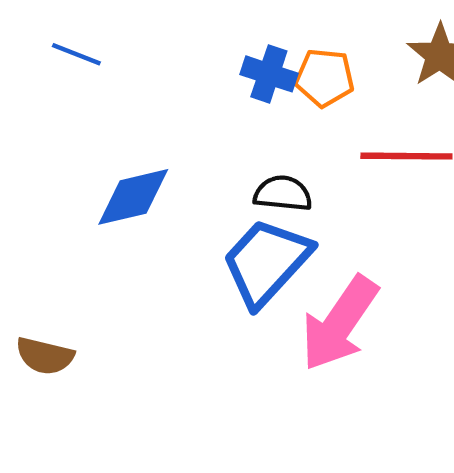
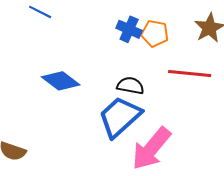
blue diamond: (133, 197) -> (61, 81), turned 45

